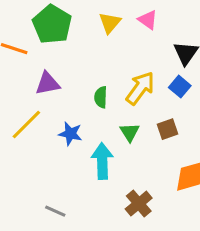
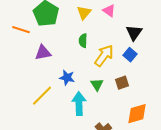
green semicircle: (101, 97) -> (83, 41), moved
yellow line: (26, 125) -> (42, 96), moved
blue star: (70, 134) -> (67, 78), moved

